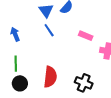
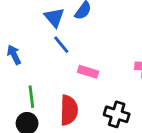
pink rectangle: (86, 36) -> (88, 72), moved
green line: (16, 64) -> (31, 97), moved

